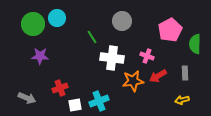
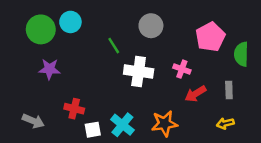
orange star: (133, 81) -> (165, 123), moved
red cross: (60, 88) -> (74, 109), turned 35
cyan cross: (99, 101) -> (122, 125), turned -30

